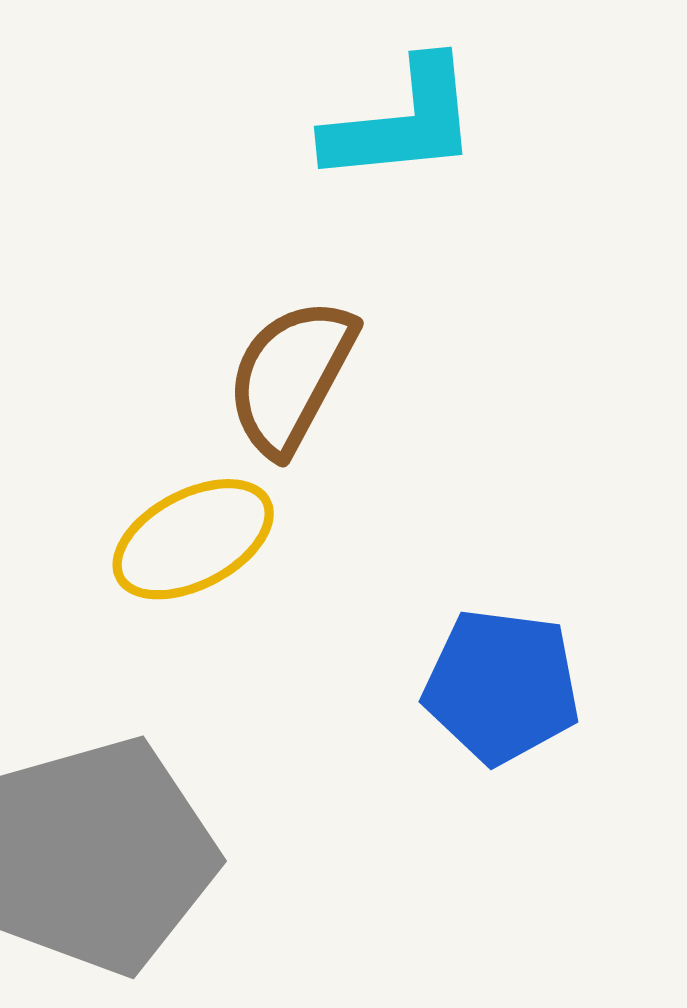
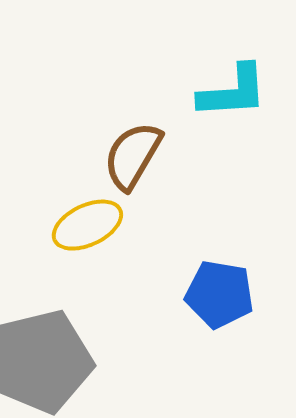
cyan L-shape: (402, 122) -> (233, 92), moved

